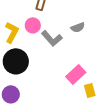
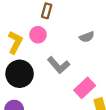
gray L-shape: (52, 38) -> (59, 65), moved

